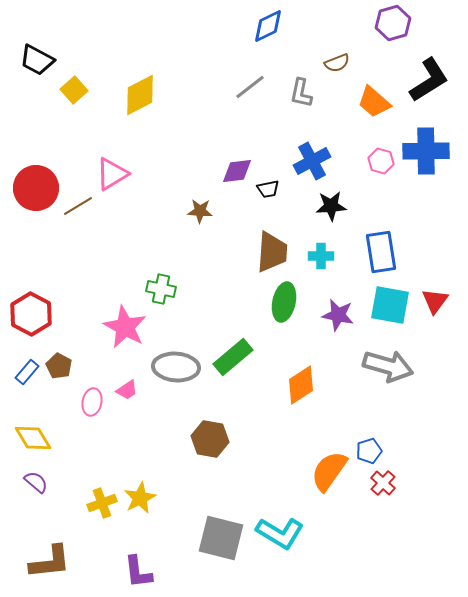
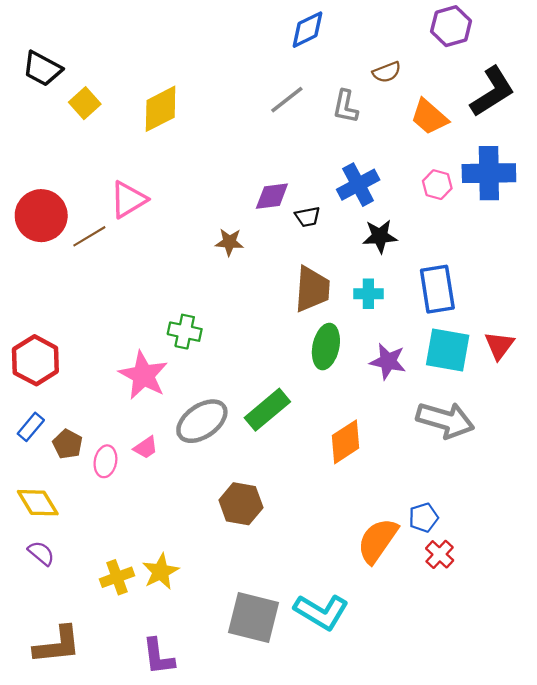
brown pentagon: (59, 366) -> (68, 444), moved
gray ellipse: (176, 367) -> (202, 421), turned -39

